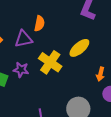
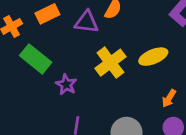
purple star: (21, 70) -> (66, 85), moved

